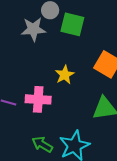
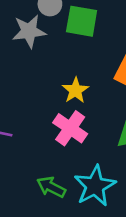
pink cross: (38, 99) -> (70, 128), moved, turned 35

